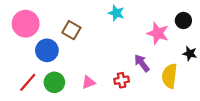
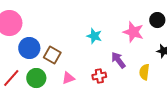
cyan star: (116, 13) -> (94, 36), moved
brown square: (71, 30) -> (52, 55), moved
yellow semicircle: (170, 76) -> (144, 72), size x0.7

